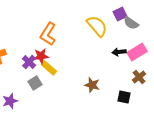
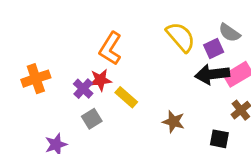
purple square: (120, 14) -> (214, 48), moved
black arrow: (119, 52) -> (212, 74), size x1.6
yellow rectangle: (49, 68) -> (126, 97), moved

